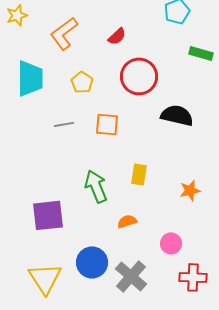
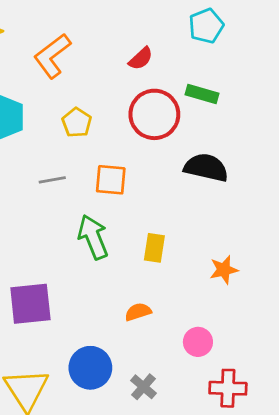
red semicircle: (117, 36) -> (141, 59), moved
green rectangle: (201, 53) -> (202, 94), moved
green arrow: (96, 186) -> (93, 237), moved
gray cross: (131, 276) -> (143, 387), size x0.6

